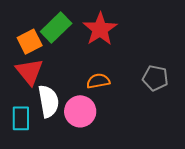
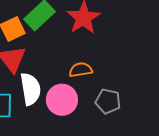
gray pentagon: (155, 78) -> (108, 101), moved

